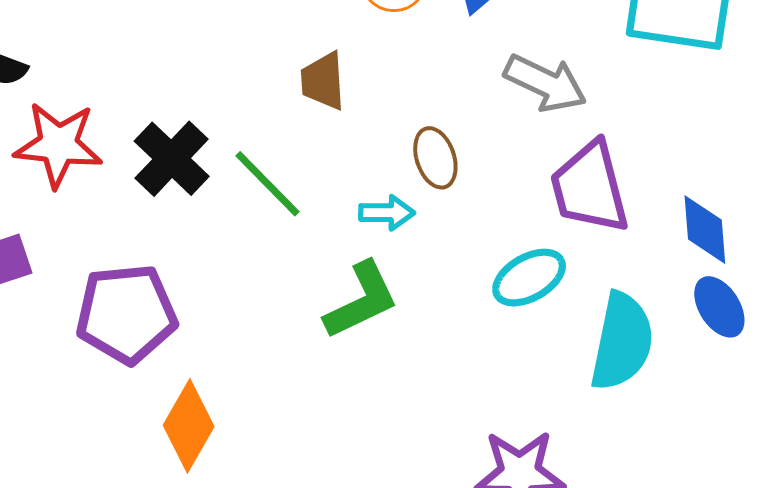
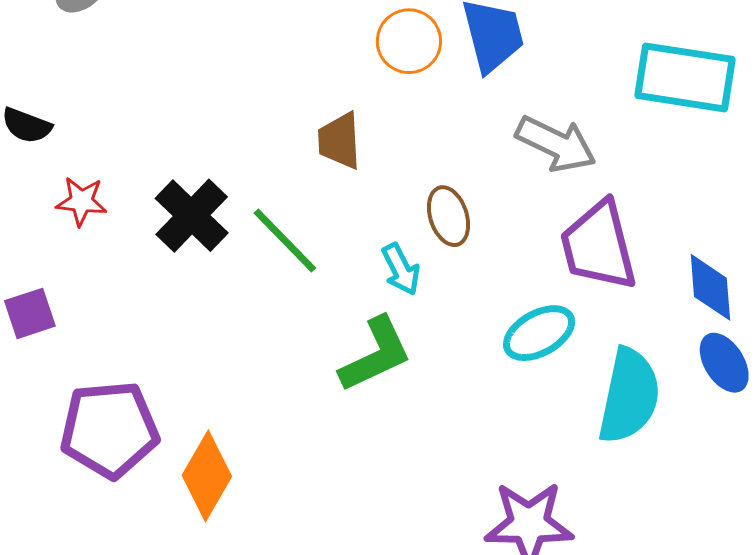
red star: (58, 145) -> (81, 201), size x0.6
cyan arrow: (387, 213) -> (401, 269), turned 62
purple pentagon: (126, 314) -> (109, 429), moved

